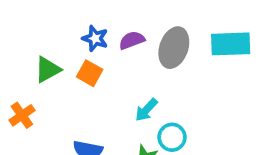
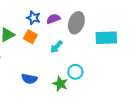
cyan rectangle: (231, 44) -> (106, 38), moved
cyan arrow: (146, 110) -> (56, 47), moved

